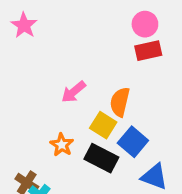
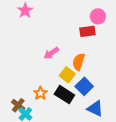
red rectangle: (148, 51) -> (87, 31), moved
orange star: (62, 145) -> (40, 93), moved

